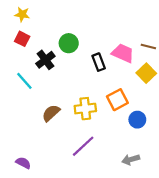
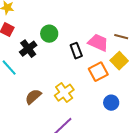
orange square: (117, 100) -> (98, 72), moved
yellow cross: (85, 109) -> (64, 93), turned -30

